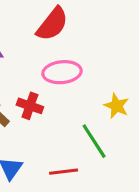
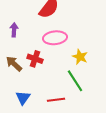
yellow star: (117, 106) -> (80, 57), moved

